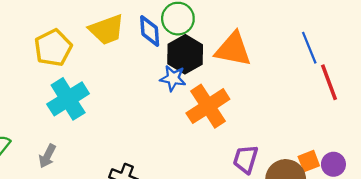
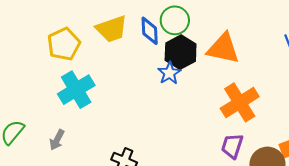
blue star: (173, 78) -> (169, 73), turned 30
orange cross: (208, 106) -> (240, 102), moved

